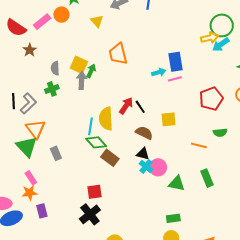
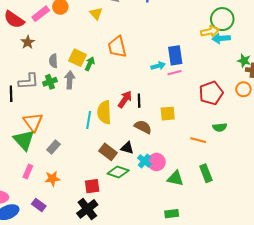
cyan arrow: (221, 45) -> (221, 38), turned 30
gray arrow: (82, 80) -> (70, 80), moved
gray L-shape: (28, 103) -> (28, 81), moved, turned 40
black line: (140, 107) -> (139, 101), turned 32
green diamond: (96, 142) -> (118, 172), moved, turned -30
gray rectangle: (56, 153) -> (53, 147), turned 64
black triangle: (143, 154) -> (127, 148), moved
pink rectangle: (31, 178) -> (28, 171), turned 56
orange star: (30, 193) -> (52, 179), moved
purple rectangle: (42, 211) -> (39, 205), turned -40

